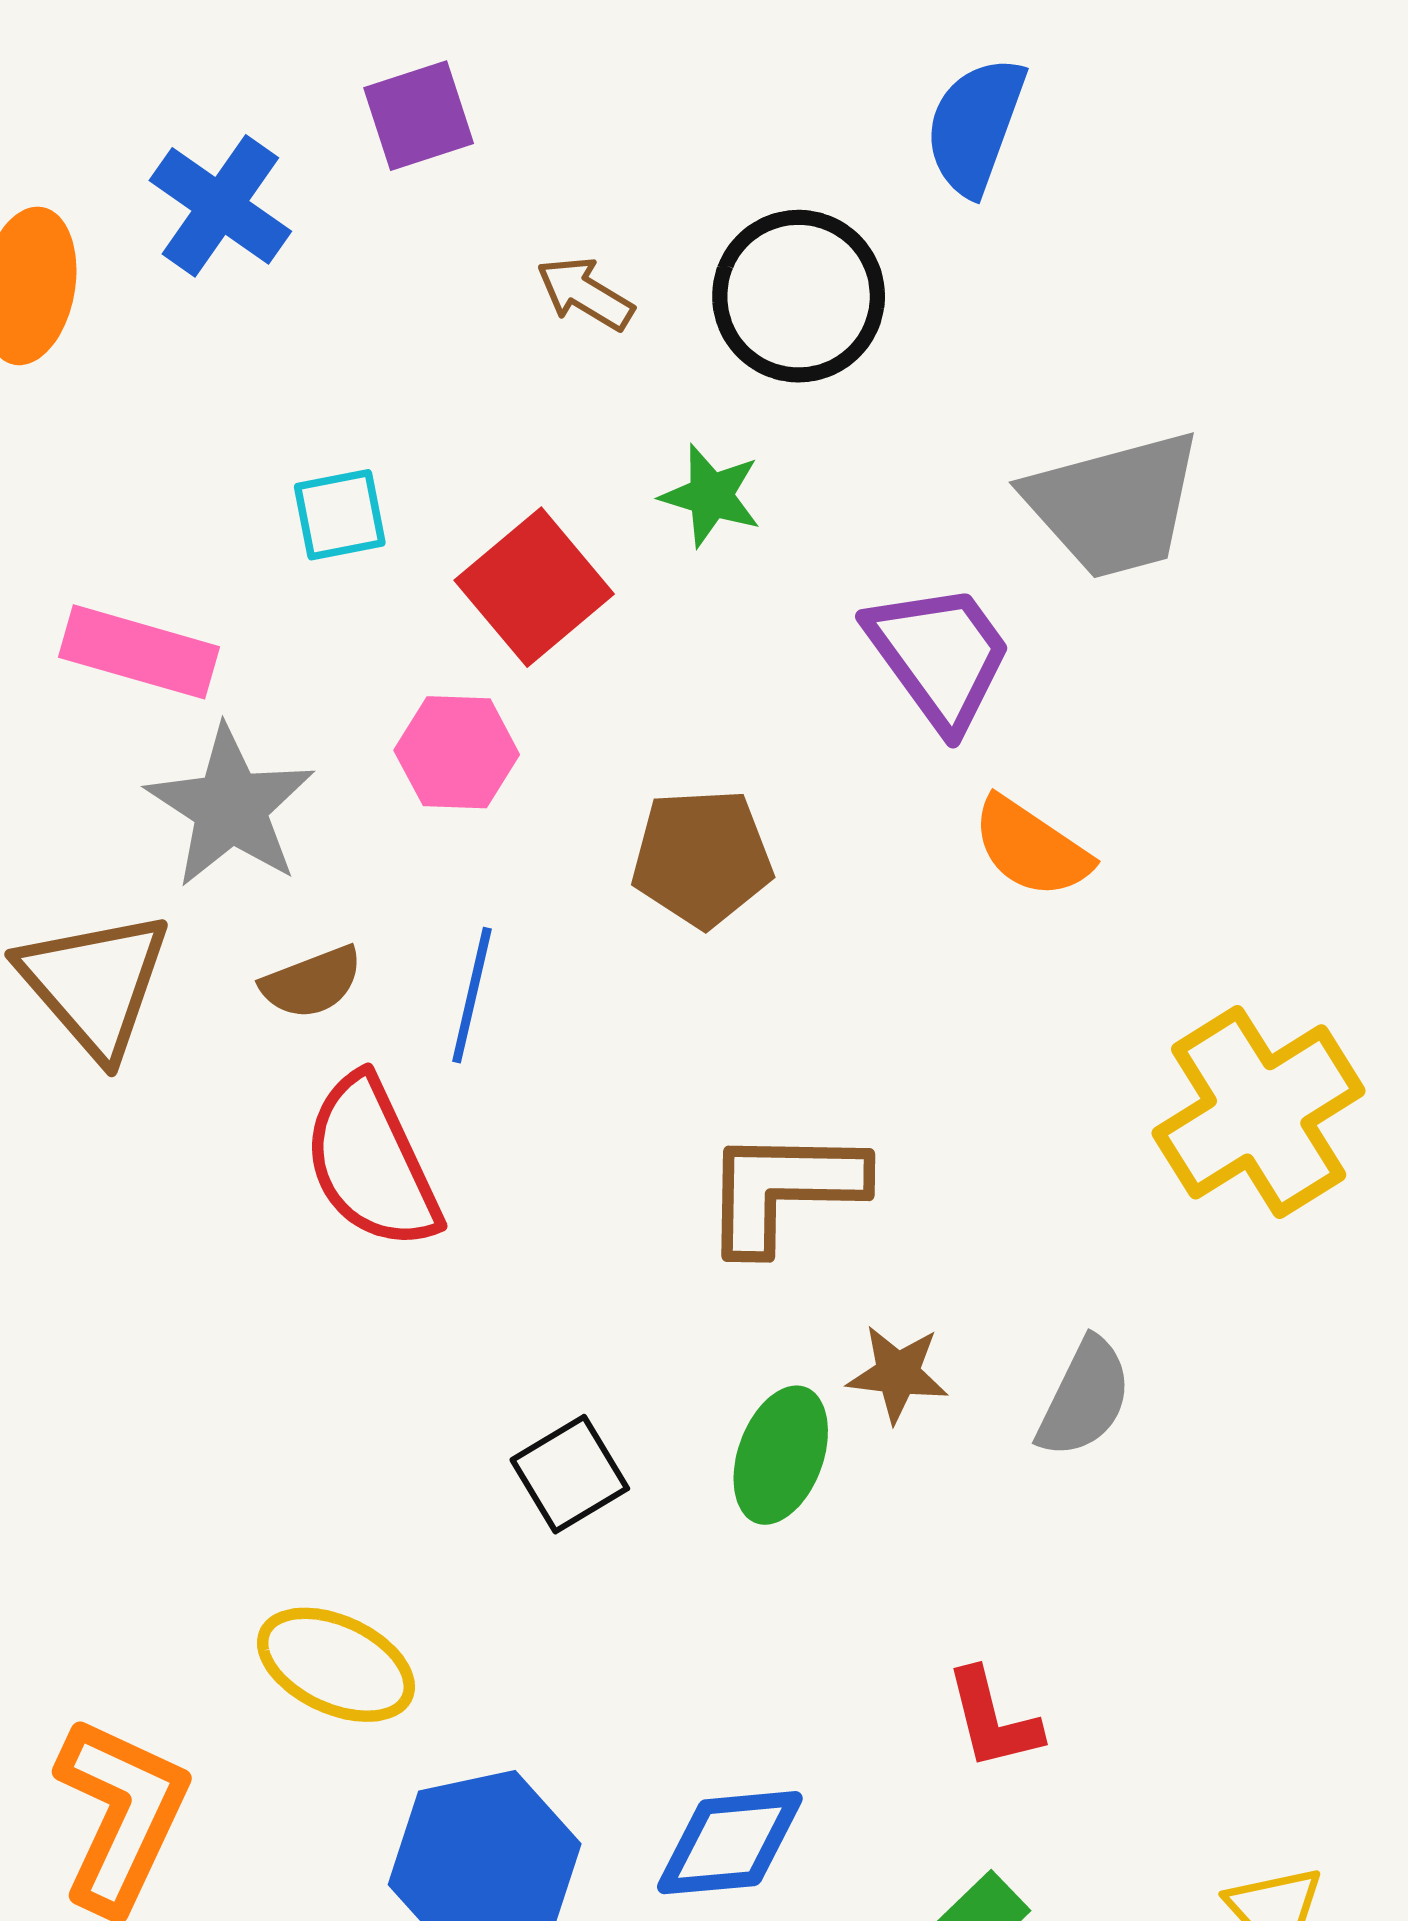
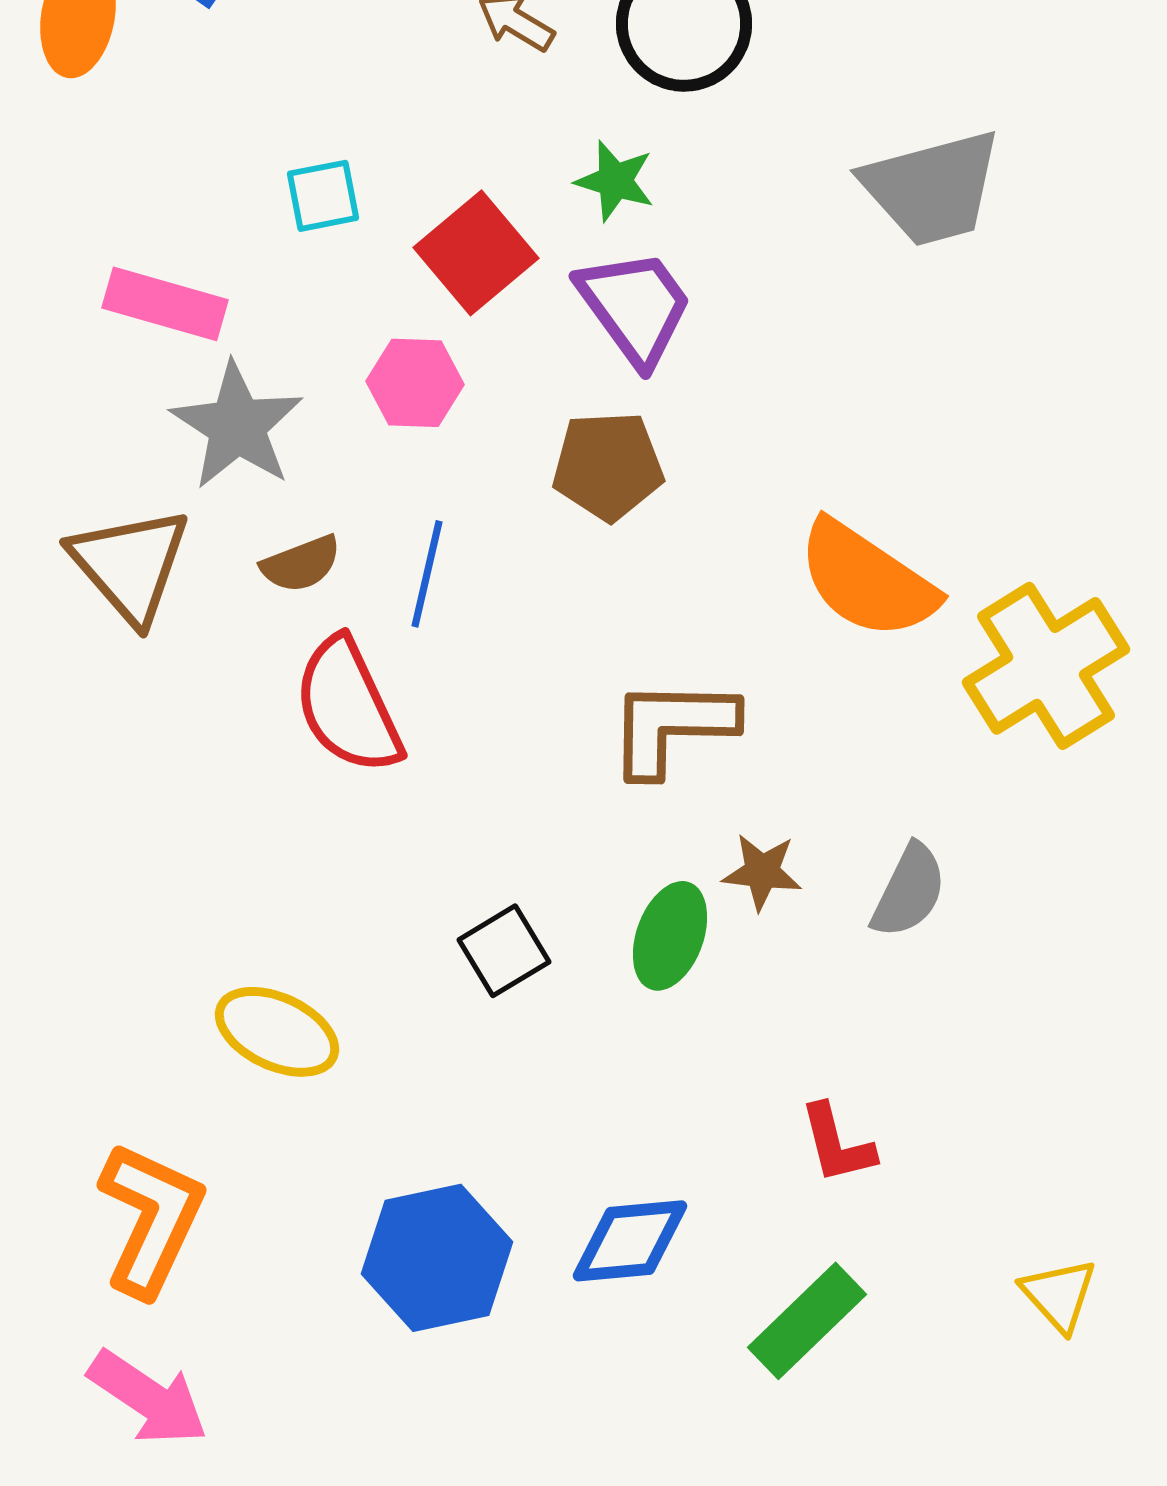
purple trapezoid: (940, 656) -> (635, 307), moved
orange semicircle: (1031, 848) -> (867, 580), moved, size x1.5
yellow ellipse: (336, 1665) -> (277, 1032), moved

